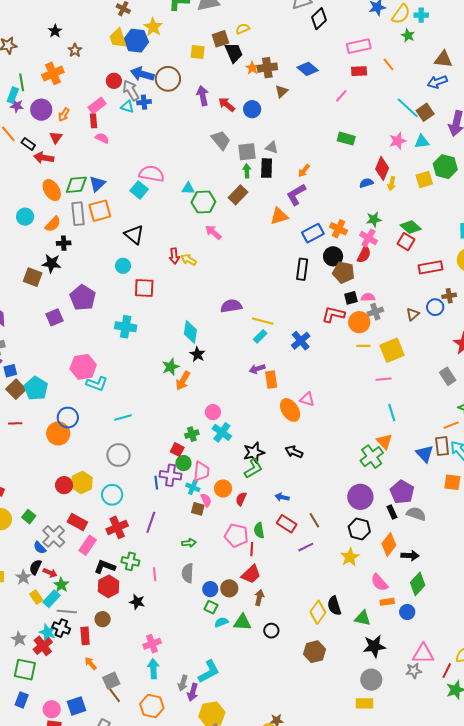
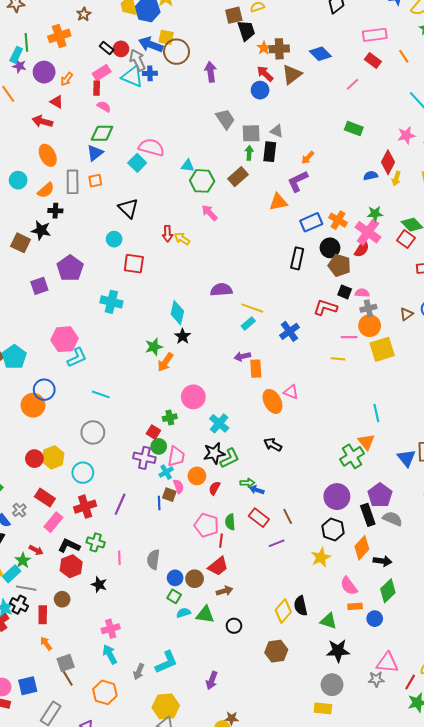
yellow square: (198, 52) -> (166, 37), moved
red rectangle: (359, 71) -> (373, 61), turned 35
brown triangle: (282, 91) -> (292, 74), size x1.5
red arrow: (227, 105) -> (265, 74), moved
cyan triangle: (127, 107) -> (132, 77), size x1.6
red triangle: (56, 137) -> (57, 102), turned -40
black rectangle: (28, 144) -> (107, 48), moved
green diamond: (76, 185) -> (102, 133), moved
orange square: (100, 211) -> (95, 181), size x0.6
pink cross: (368, 238) -> (368, 232), size x1.4
black square: (351, 298) -> (345, 292), turned 32
orange circle: (359, 322) -> (370, 326), moved
yellow line: (363, 346) -> (338, 359), moved
pink line: (384, 379) -> (349, 337), moved
cyan L-shape: (97, 384) -> (77, 358), turned -50
pink circle: (213, 412) -> (193, 397), size x1.5
cyan line: (123, 417) -> (101, 394), turned 30
cyan cross: (222, 432) -> (219, 423), moved
black star: (254, 452) -> (214, 453), moved
blue line: (156, 483) -> (159, 503), moved
cyan cross: (193, 487) -> (166, 472), turned 32
black rectangle: (392, 512) -> (368, 515), size x1.5
gray cross: (54, 536) -> (19, 510), size x0.6
green arrow: (189, 543) -> (247, 483), moved
red arrow: (50, 573) -> (36, 550), moved
brown arrow: (259, 598) -> (224, 591), turned 56
cyan arrow: (153, 669) -> (110, 654), turned -30
purple arrow: (193, 692) -> (212, 680), moved

